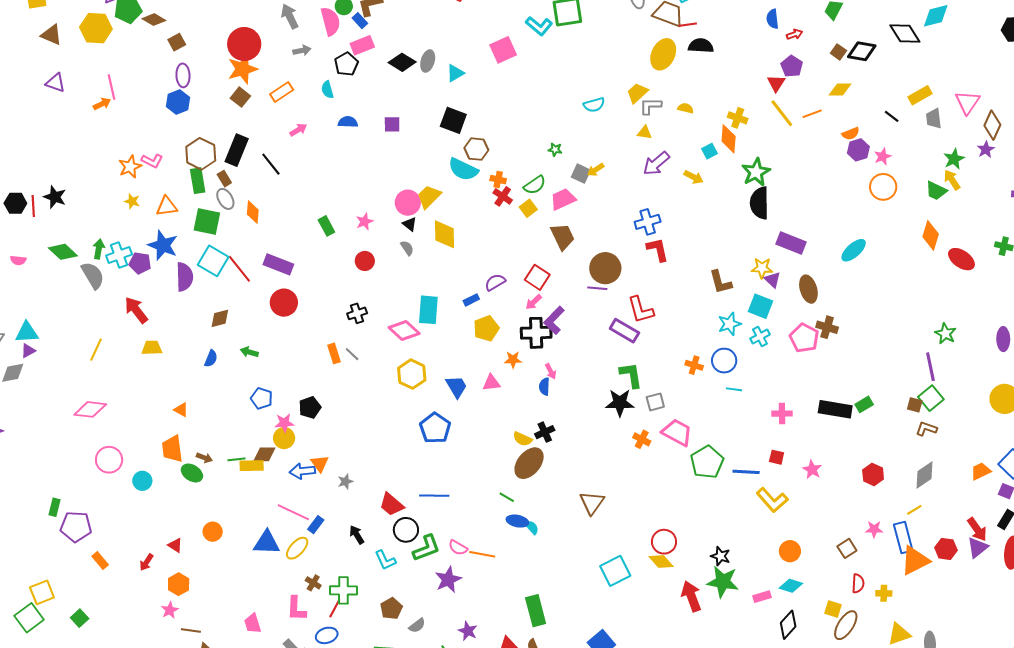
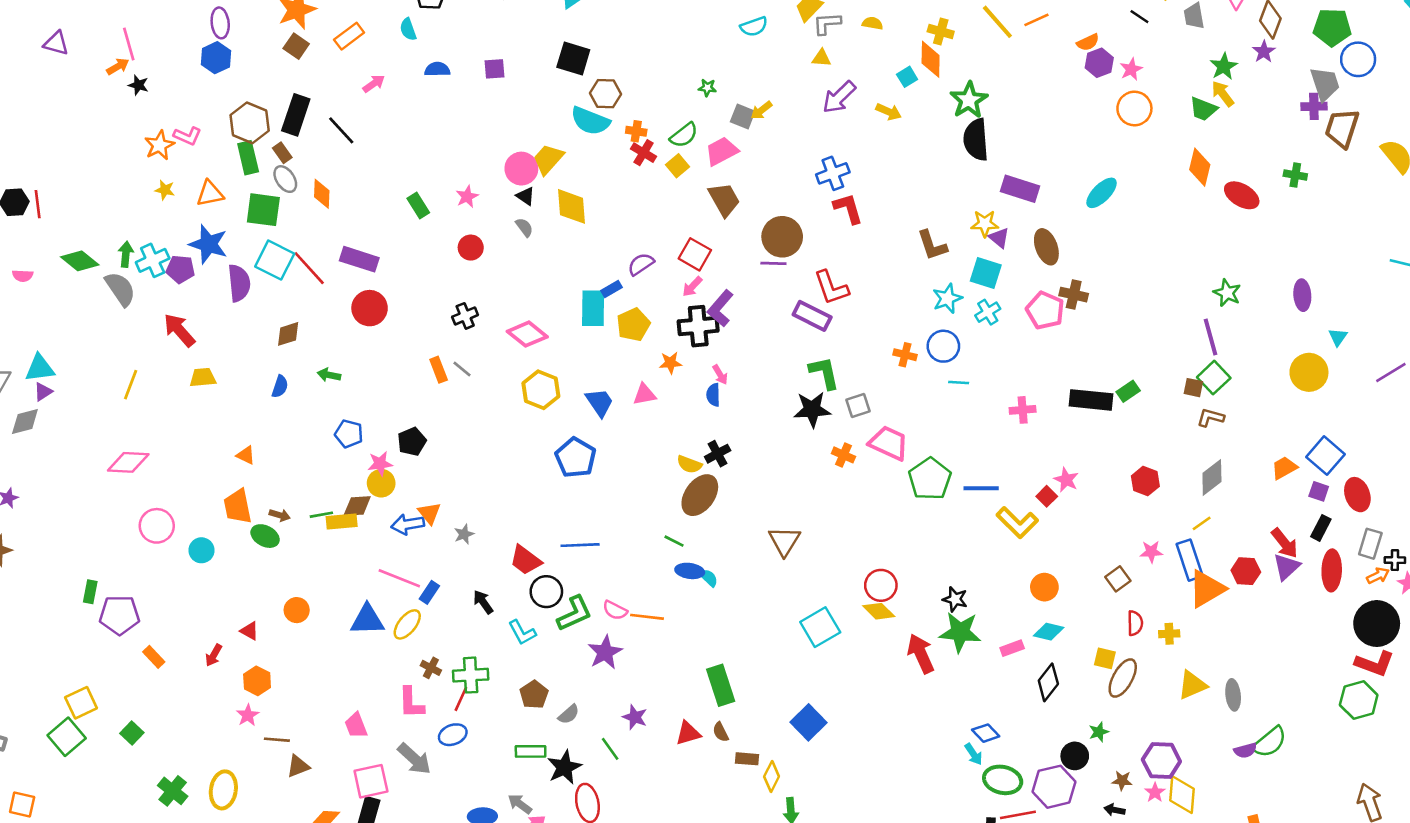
black star: (55, 197) -> (138, 85), moved, size x0.7
cyan rectangle: (428, 310) -> (593, 308), moved
red square: (777, 457) -> (1047, 496), moved, turned 35

